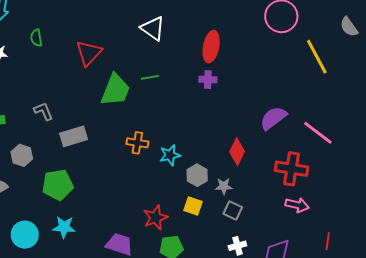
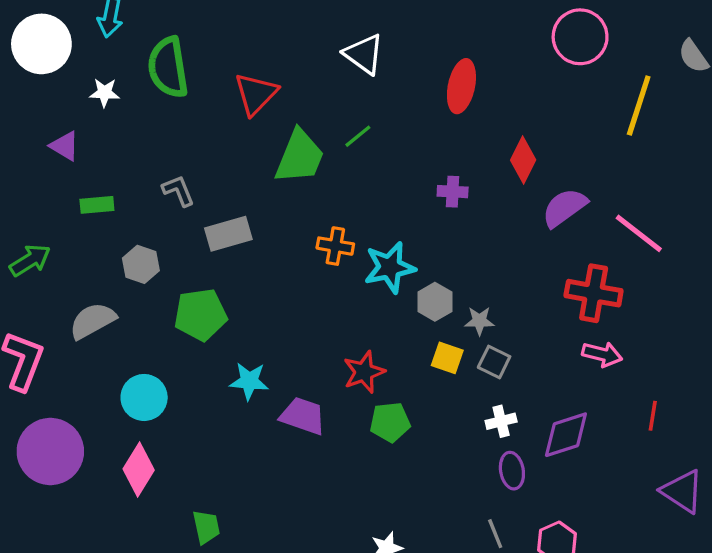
green semicircle: (36, 38) -> (168, 67), size x2.0
yellow line: (317, 57) -> (639, 105), turned 45
green line: (150, 77) -> (358, 136), turned -30
purple cross: (208, 80) -> (453, 192), moved
red diamond: (237, 152) -> (523, 160), moved
cyan star: (170, 155) -> (390, 267), size x1.4
yellow square: (193, 206) -> (447, 358), moved
cyan star: (64, 227) -> (249, 381), moved

